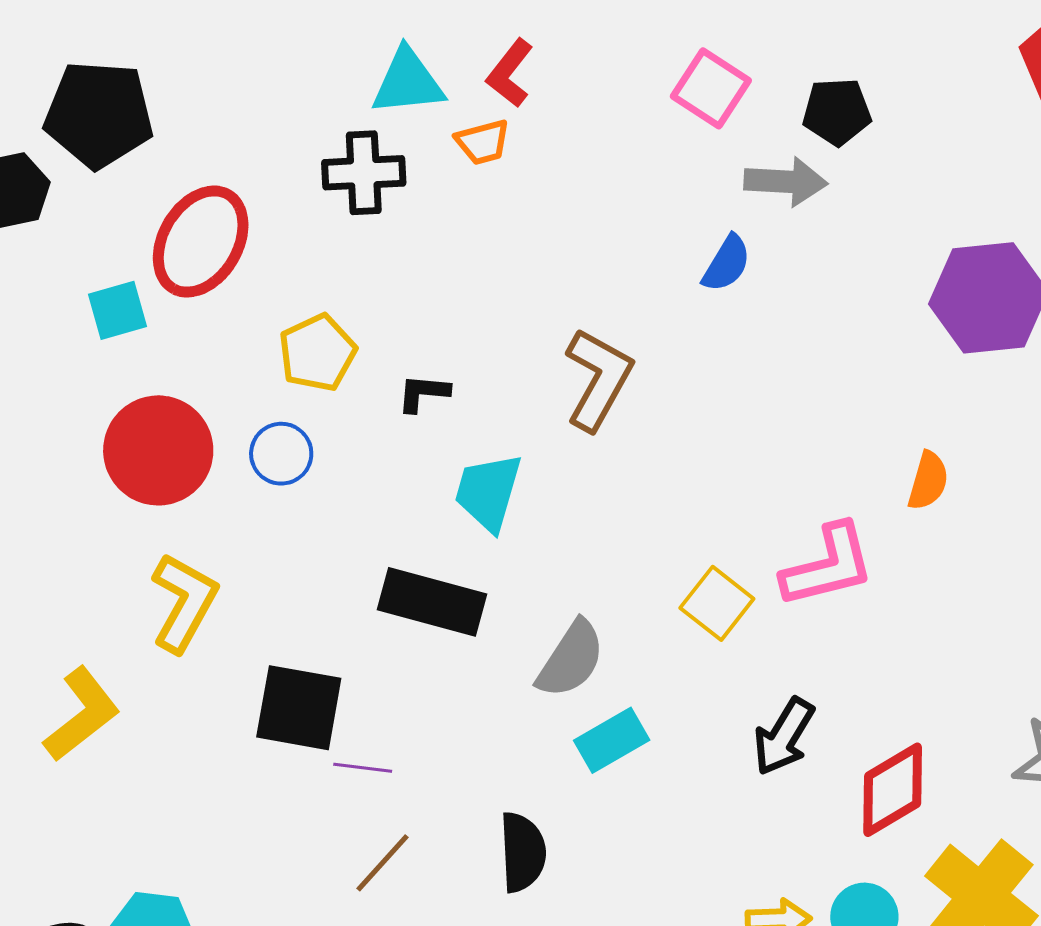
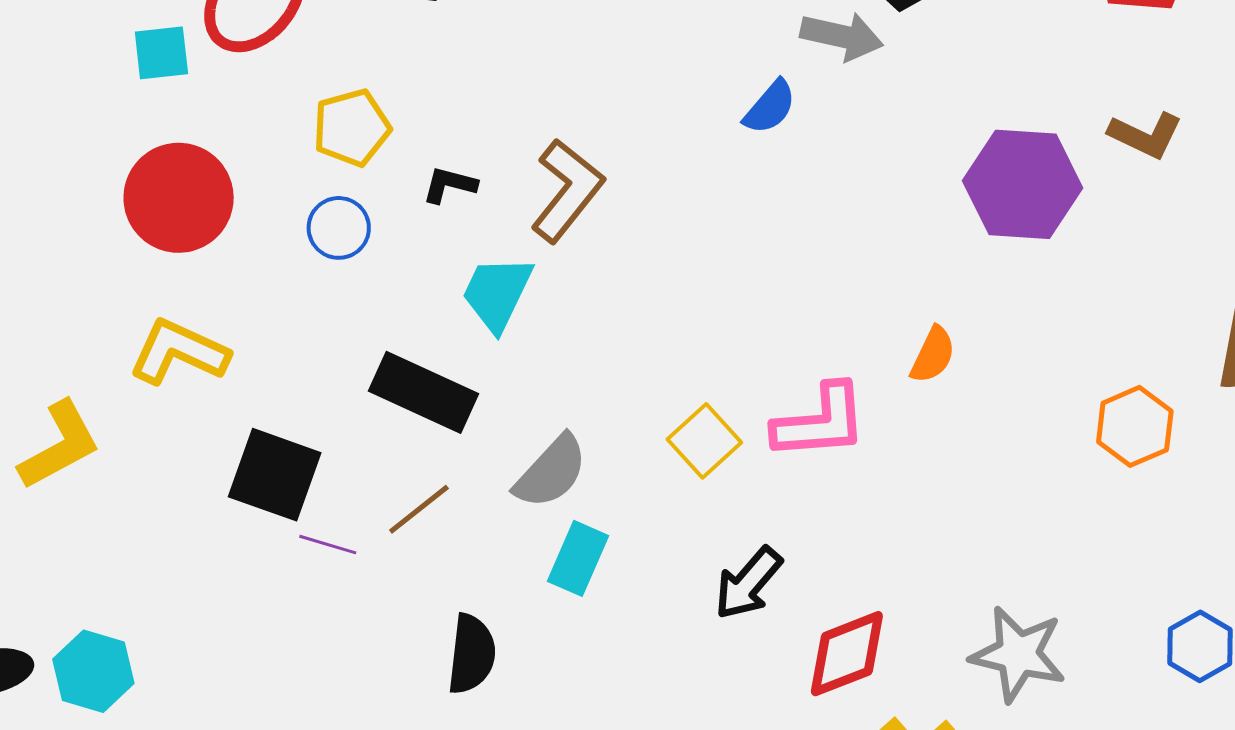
brown L-shape: (598, 379) -> (567, 191), moved
blue circle: (281, 454) -> (339, 228), moved
yellow L-shape: (184, 603) -> (179, 352), turned -104
cyan rectangle: (612, 740) -> (578, 558), turned -46
brown line: (383, 863) -> (419, 509), moved

